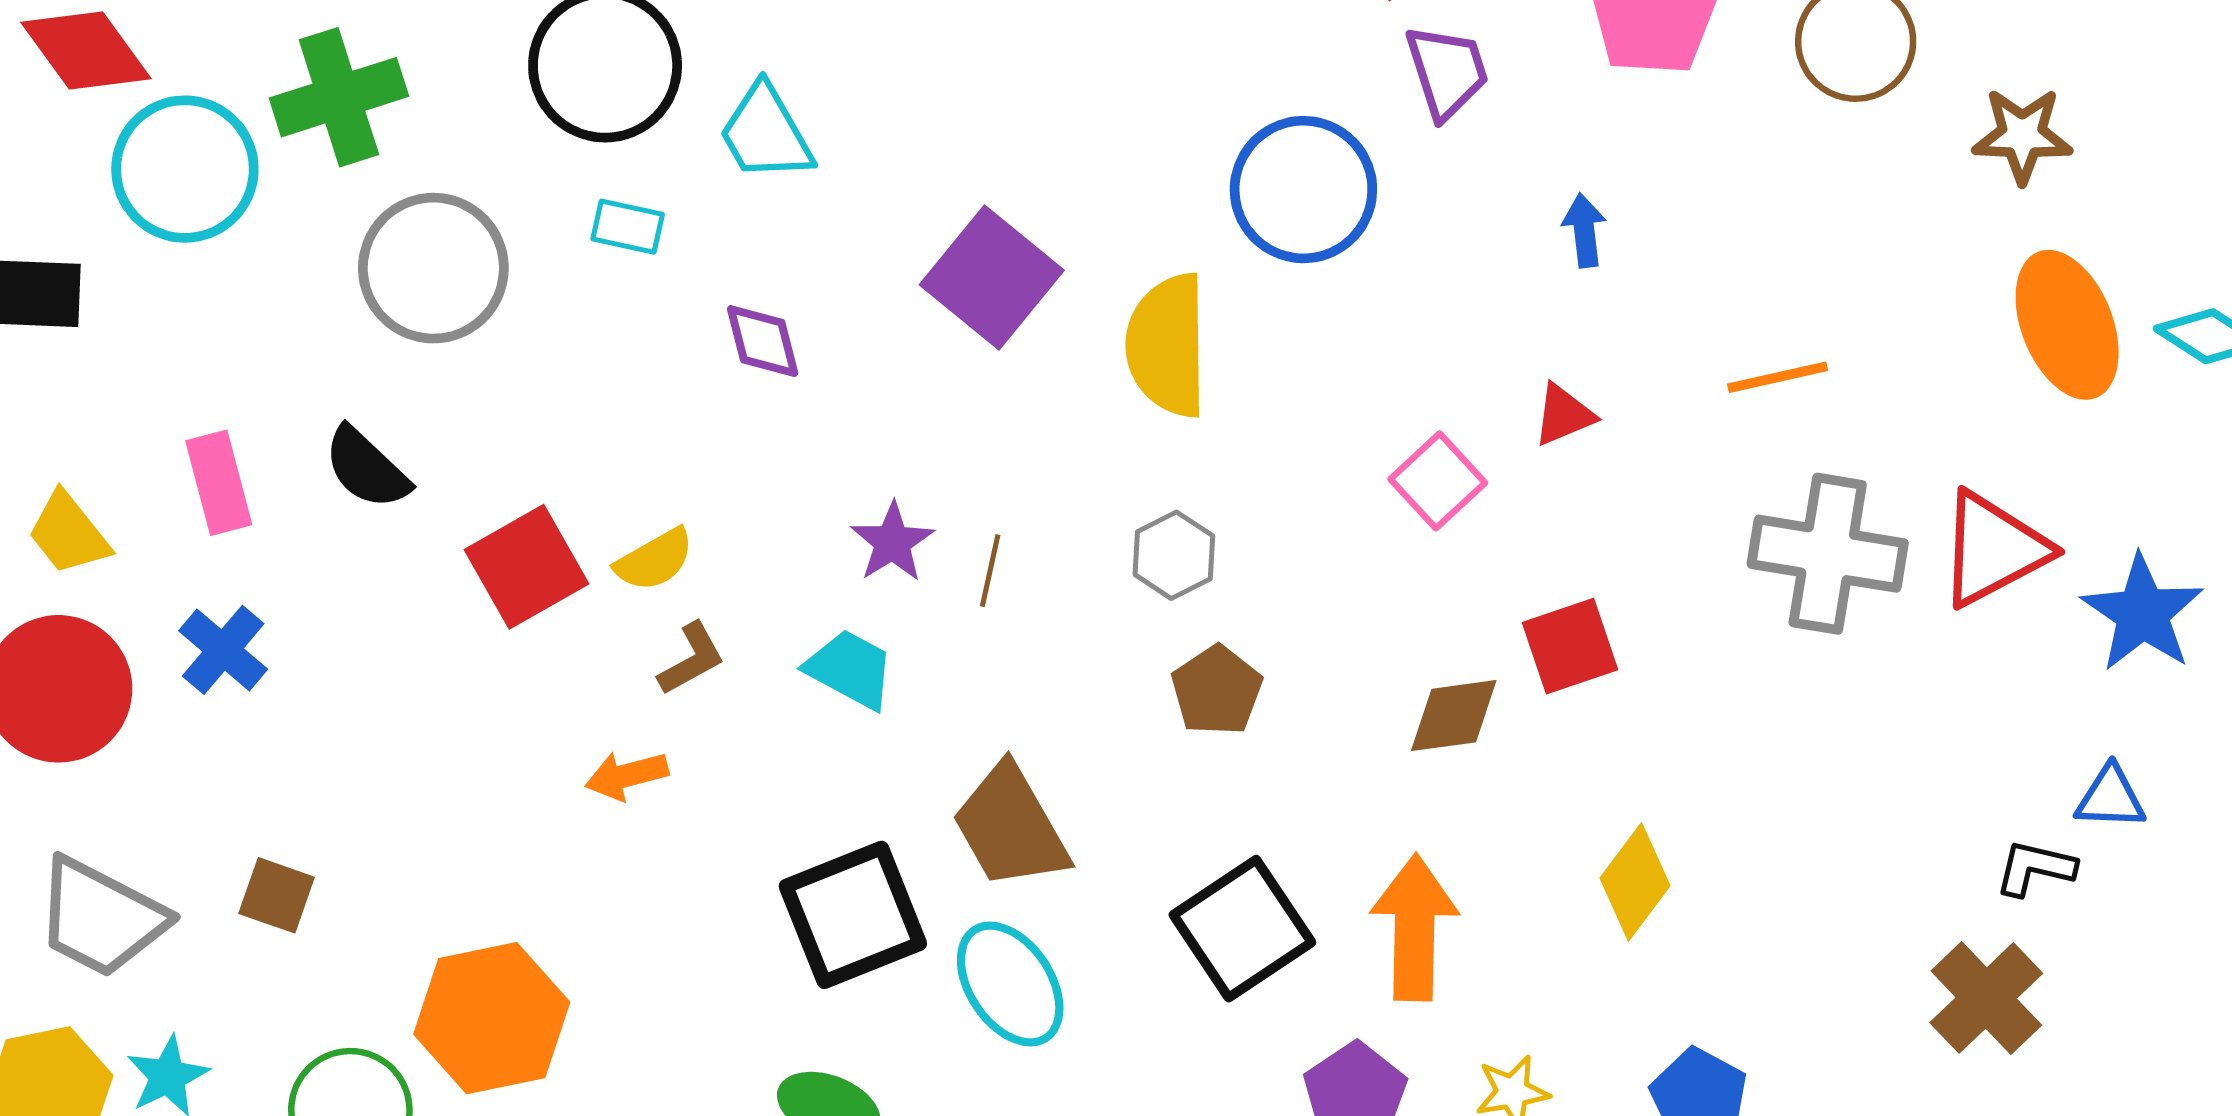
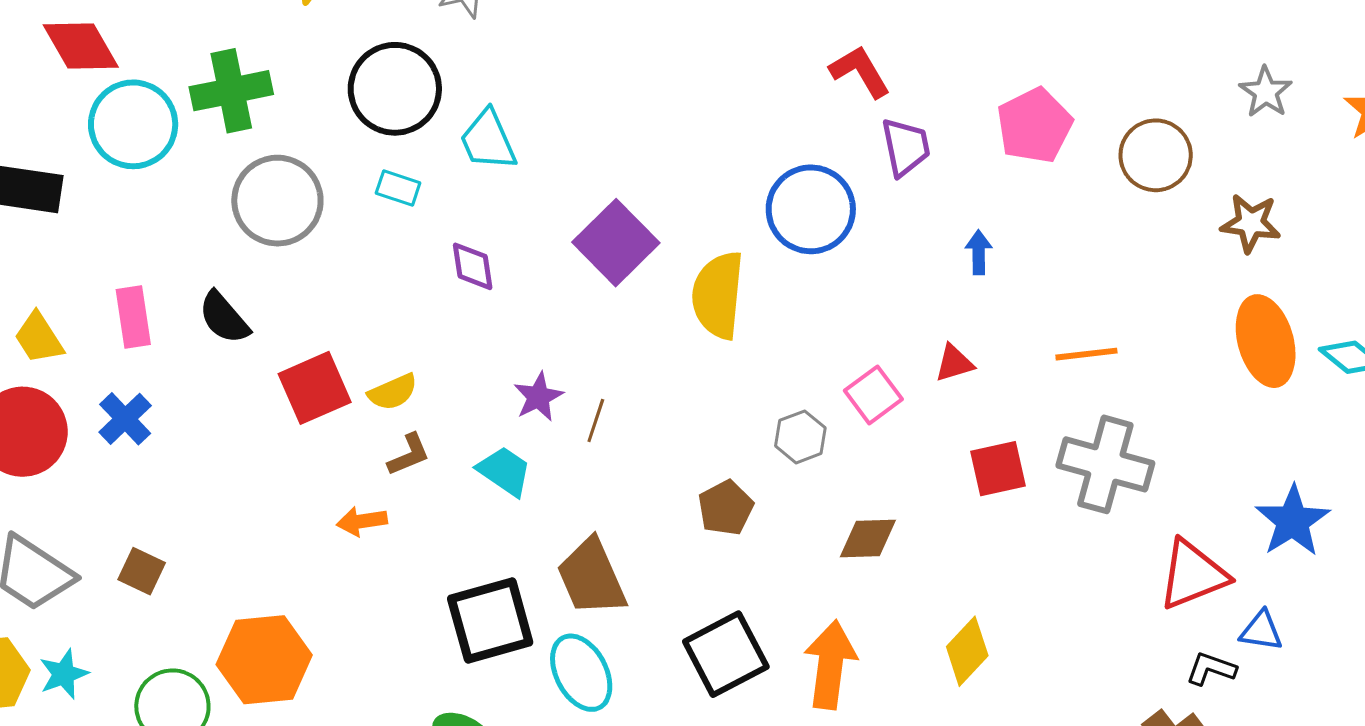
red triangle: (1993, 549) -> (1193, 575), moved
gray hexagon: (1174, 555) -> (800, 437), moved
red square: (1570, 646) -> (998, 469), moved

